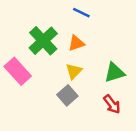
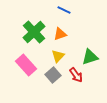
pink rectangle: (18, 71) -> (26, 65), moved
red arrow: (112, 104) -> (76, 75), moved

